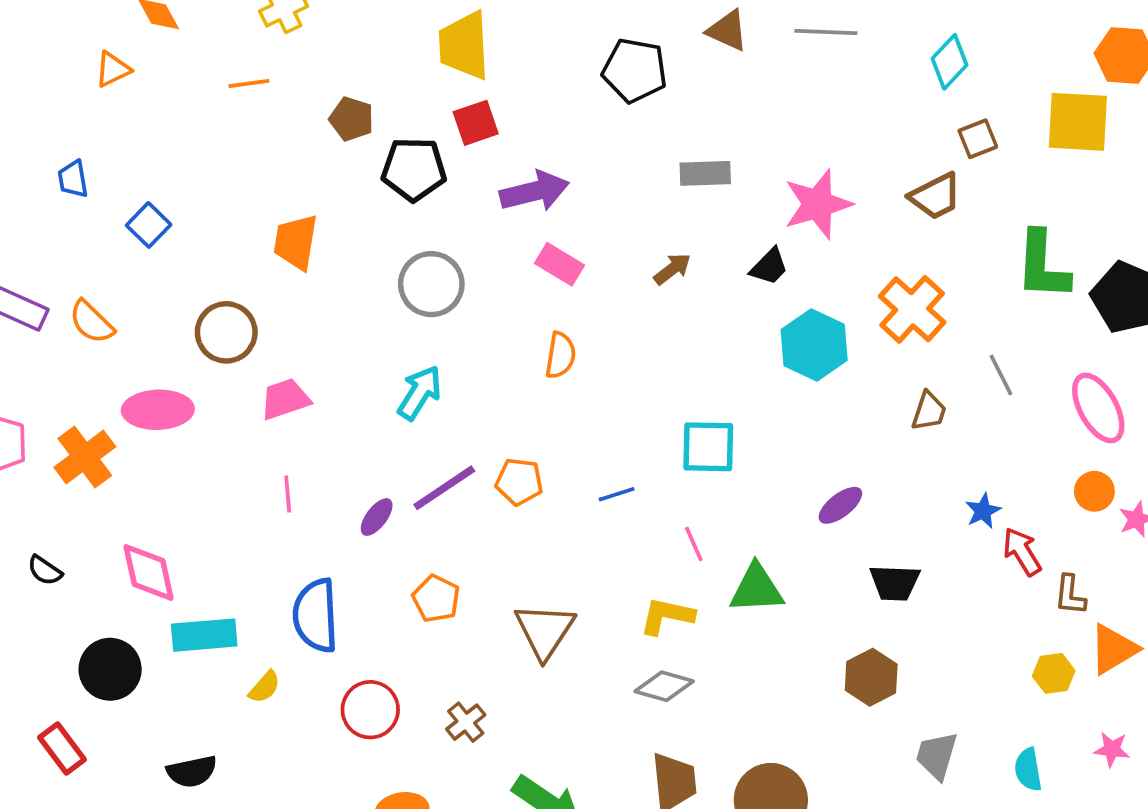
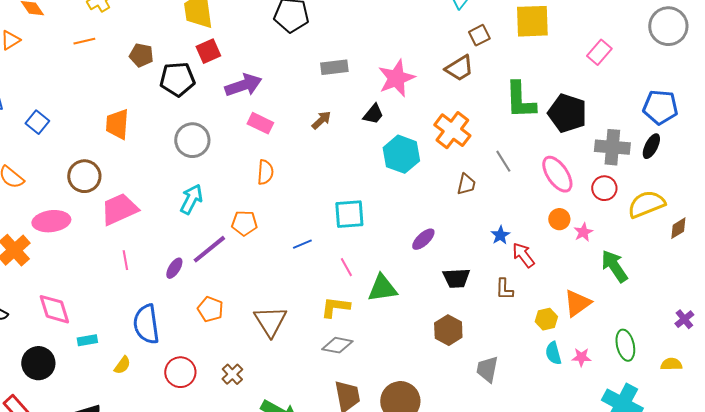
pink trapezoid: (285, 399) -> (119, 209), size x1.4
orange pentagon: (519, 482) -> (244, 223), moved
brown L-shape: (1070, 595) -> (504, 289), moved
cyan rectangle: (204, 635) -> (87, 340), size x0.6
cyan semicircle: (1028, 770) -> (553, 353), moved

